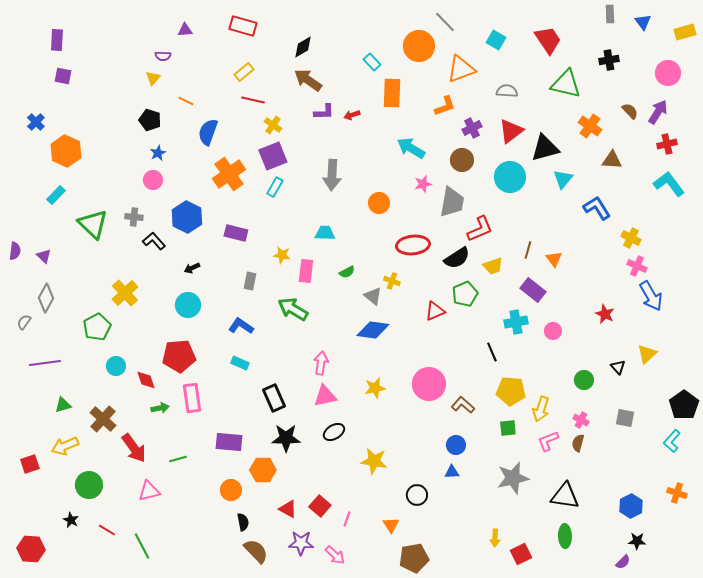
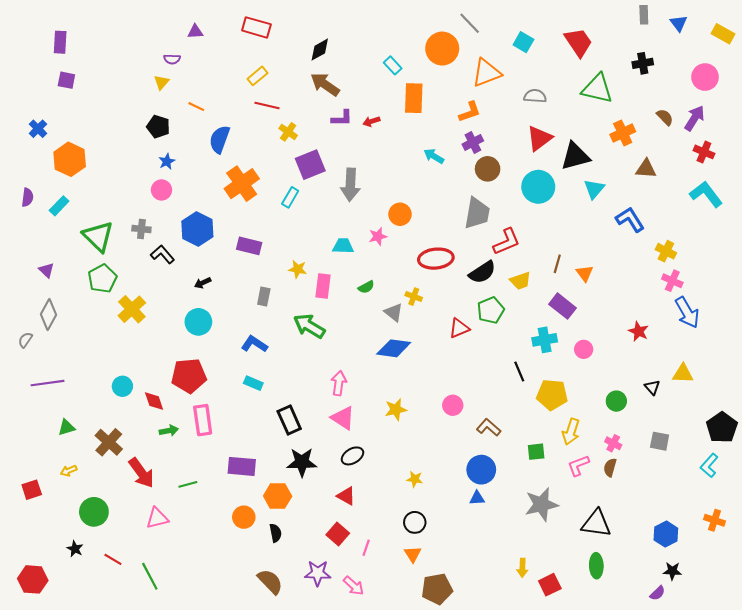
yellow rectangle: (685, 32) -> (723, 34), turned 45
orange cross: (590, 126) -> (623, 133), turned 30
purple cross: (472, 128) -> (473, 142), moved
red cross: (667, 144) -> (704, 152), turned 36
cyan arrow: (411, 148) -> (434, 156), size x0.7
purple square: (273, 156) -> (310, 165), moved
pink star: (423, 184) -> (378, 236), moved
purple semicircle: (15, 251) -> (27, 197), moved
green pentagon: (97, 327) -> (102, 279), moved
yellow triangle: (647, 354) -> (683, 374), turned 45
pink circle: (429, 384) -> (453, 405), size x0.6
yellow pentagon: (511, 391) -> (552, 395), moved
pink triangle: (325, 396) -> (343, 418), turned 45
blue circle: (456, 445) -> (481, 470), size x1.4
yellow arrow: (65, 446) -> (69, 471), size x0.6
yellow star: (374, 461) -> (415, 479), moved, size x0.6
black circle: (417, 495) -> (415, 522), moved
red triangle: (288, 509) -> (346, 496), moved
black semicircle: (243, 522) -> (275, 533), moved

